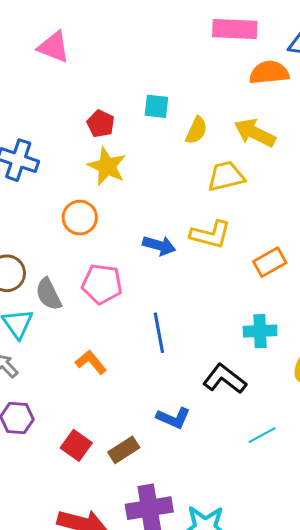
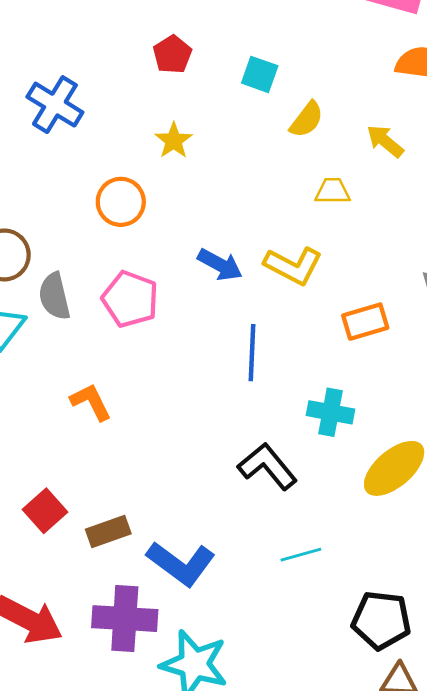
red pentagon: (101, 124) -> (172, 54), moved
yellow arrow: (255, 133) -> (385, 141), size x0.7
yellow star: (107, 166) -> (174, 141), size x0.7
yellow trapezoid: (226, 176) -> (333, 191), size x0.7
blue line: (159, 333) -> (252, 353), moved
blue L-shape: (173, 418) -> (181, 563), moved, size x1.4

